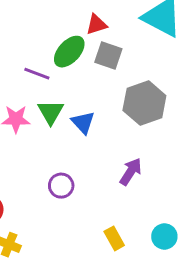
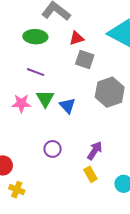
green ellipse: (69, 52) -> (35, 37), moved, turned 50
purple arrow: (131, 172) -> (95, 151), moved
yellow rectangle: (114, 238) -> (90, 174), moved

